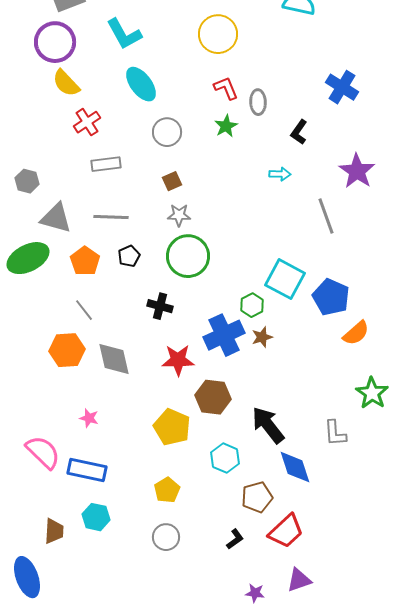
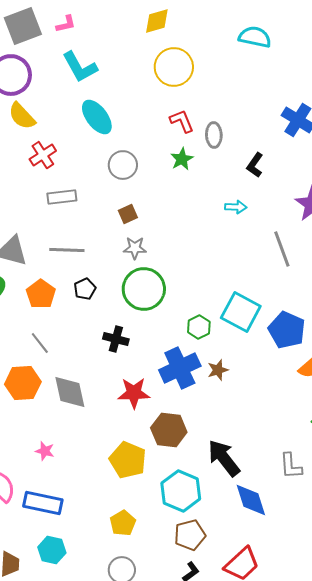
green hexagon: (252, 305) -> (199, 327), moved
cyan hexagon: (225, 458) -> (181, 491), size x1.4
brown pentagon: (257, 497) -> (190, 535), moved

